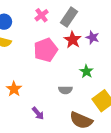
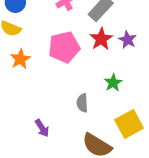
orange star: (14, 89) -> (20, 59), moved
gray semicircle: (65, 90) -> (82, 103), turned 80

